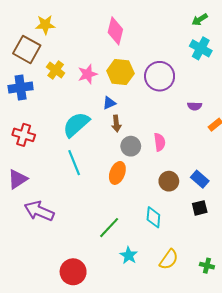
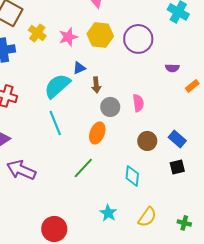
blue triangle: (109, 103) -> (79, 68), moved
green line: (109, 228) -> (83, 168), moved

